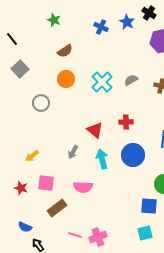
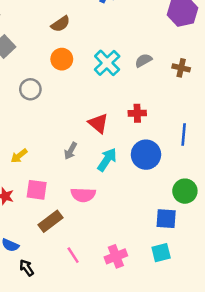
cyan arrow: (102, 159) -> (107, 160), turned 48
pink line: (75, 235) -> (73, 255), turned 40
pink cross: (98, 237) -> (116, 256), moved

